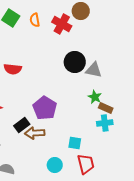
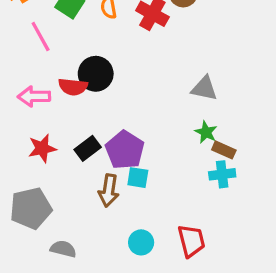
black circle: (75, 62) -> (96, 74), moved
black rectangle: (22, 125) -> (88, 148), moved
brown arrow: (35, 133) -> (109, 191), turned -78
cyan square: (75, 143) -> (138, 178), moved

